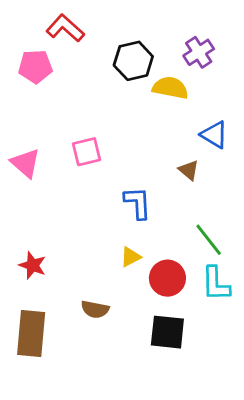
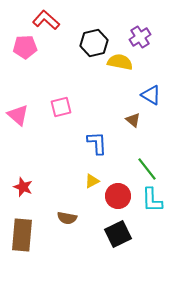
black square: (167, 332) -> (118, 234), turned -32

